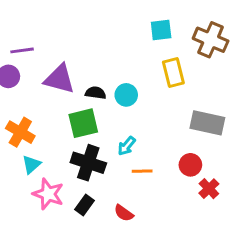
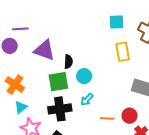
black semicircle: (96, 93) -> (68, 62), turned 80
cyan circle: (126, 95) -> (84, 76), moved
black cross: (88, 163) -> (60, 109), turned -30
orange line: (142, 171) -> (107, 119), moved

